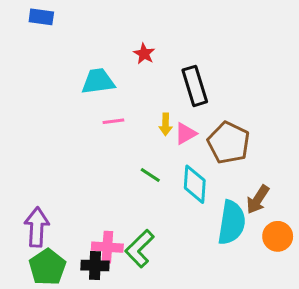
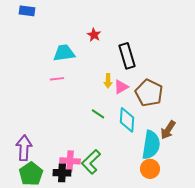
pink line: (113, 121) -> (57, 79), moved
orange circle: (278, 236) -> (150, 169), moved

